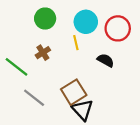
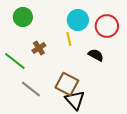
green circle: (45, 18) -> (23, 17), moved
brown square: (74, 92) -> (67, 84), turned -30

